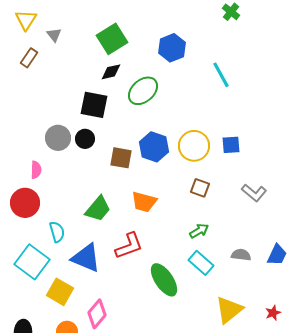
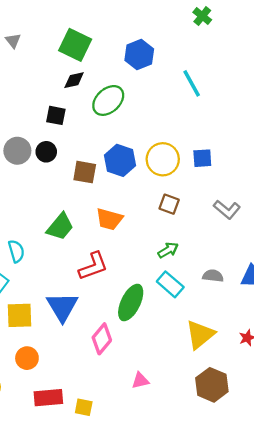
green square: (112, 39) -> (75, 45), turned -32
black square: (94, 105) -> (56, 115), size x0.7
blue triangle: (86, 258) -> (62, 307), moved, turned 36
green ellipse: (164, 280) -> (131, 302), turned 60
yellow square: (60, 292) -> (20, 315), turned -32
pink diamond: (97, 314) -> (102, 339), moved

